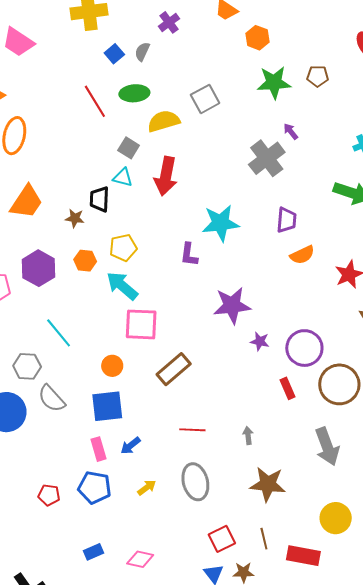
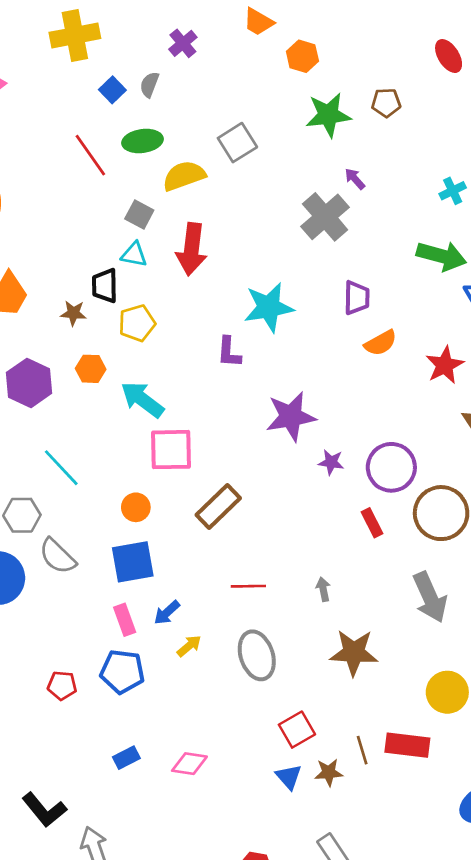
yellow pentagon: (123, 248) -> (137, 323), moved
yellow arrow: (147, 488) -> (189, 646), moved
brown line: (264, 539) -> (362, 750), moved

